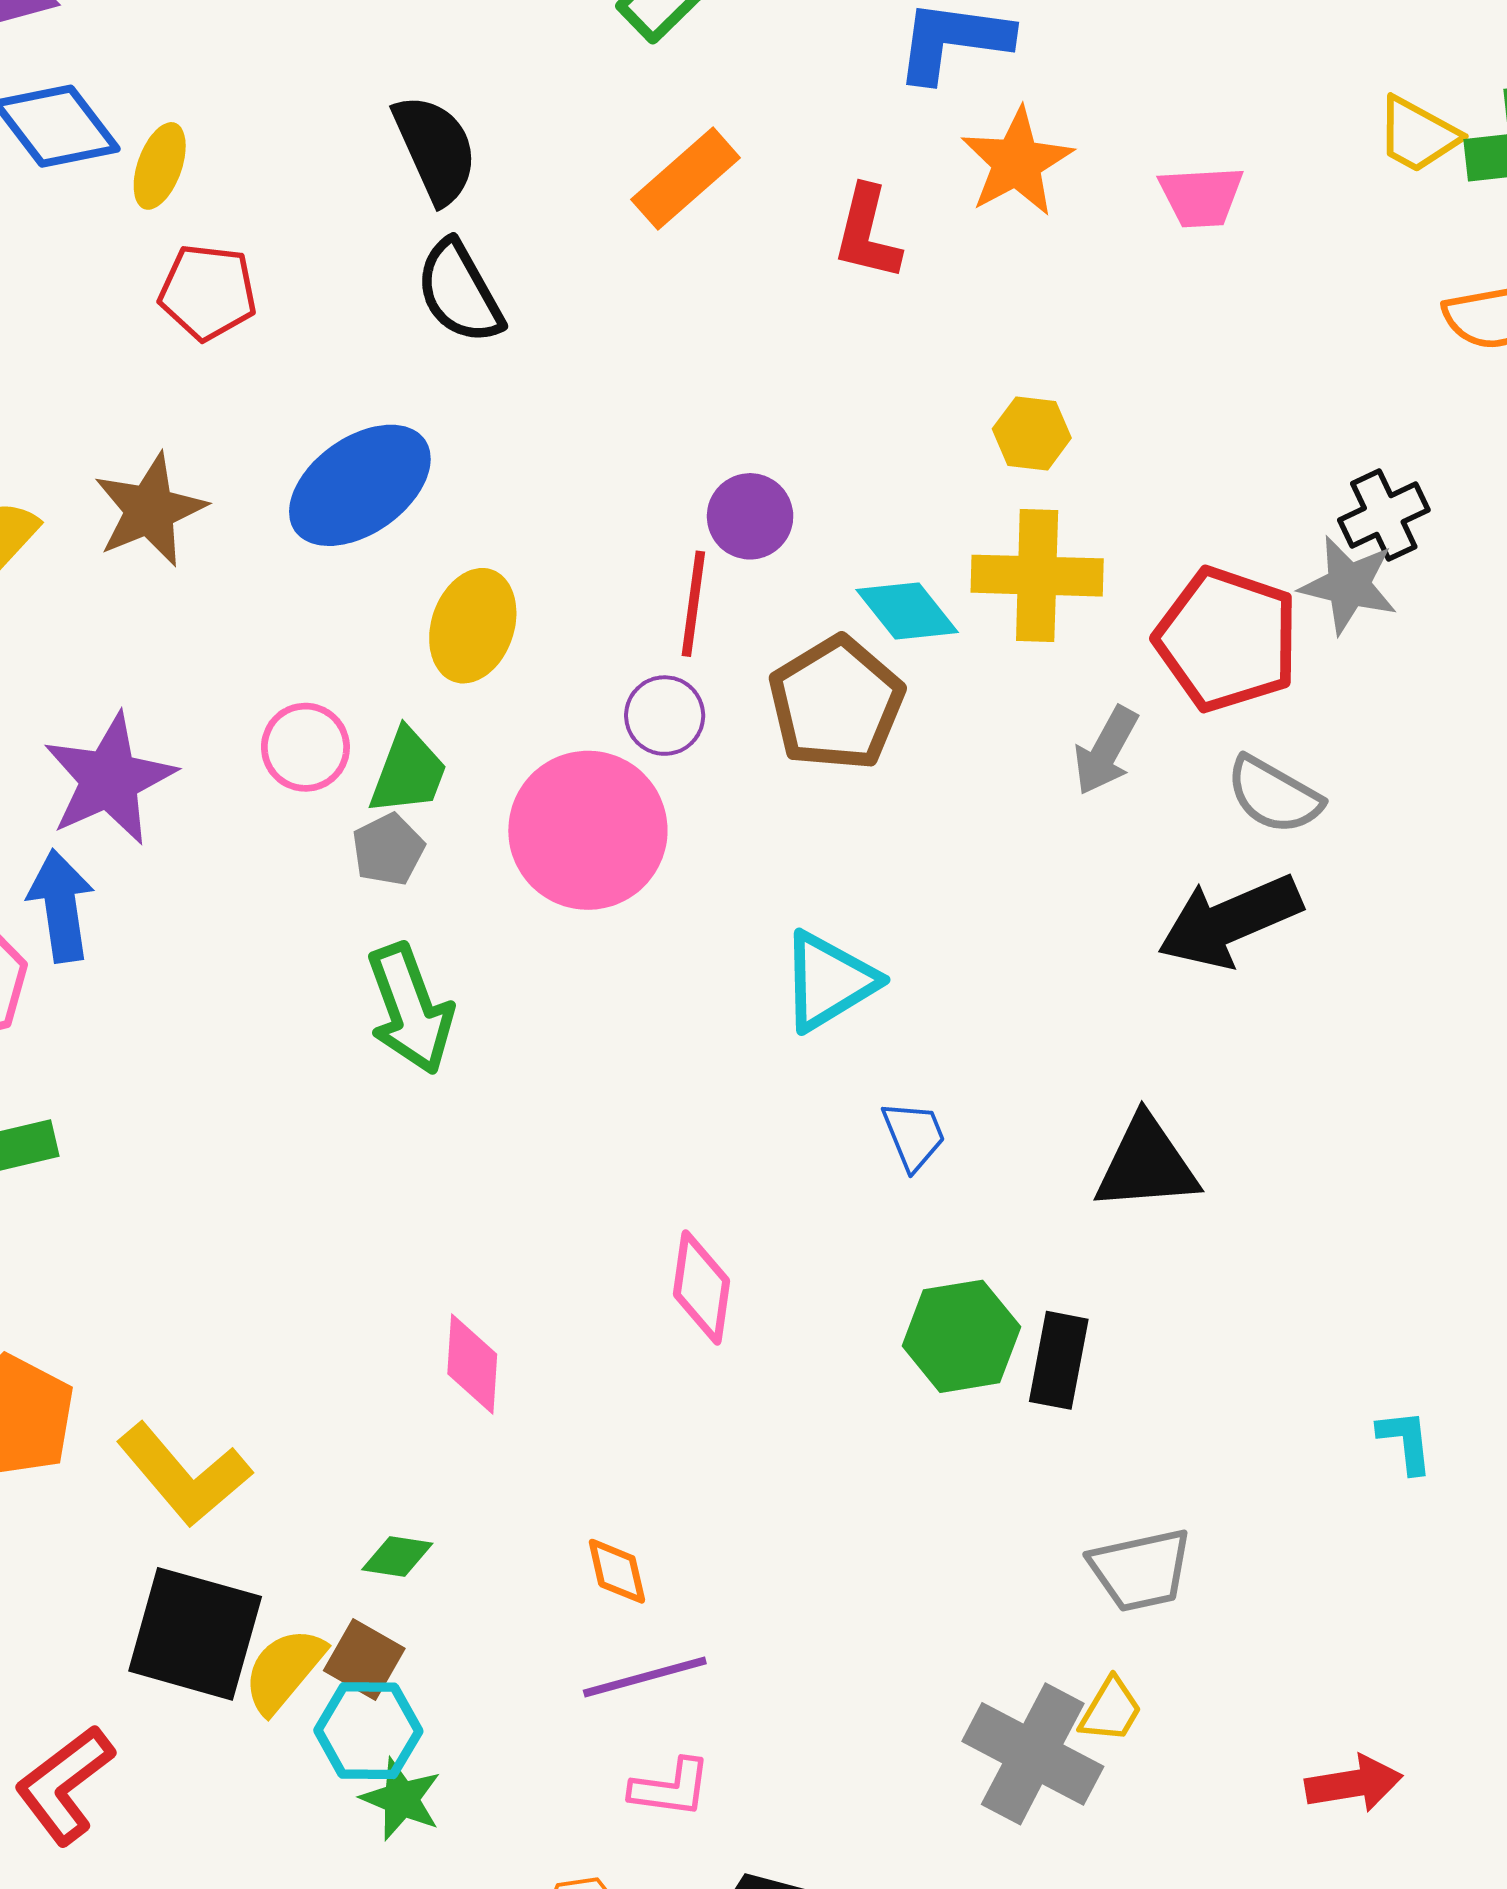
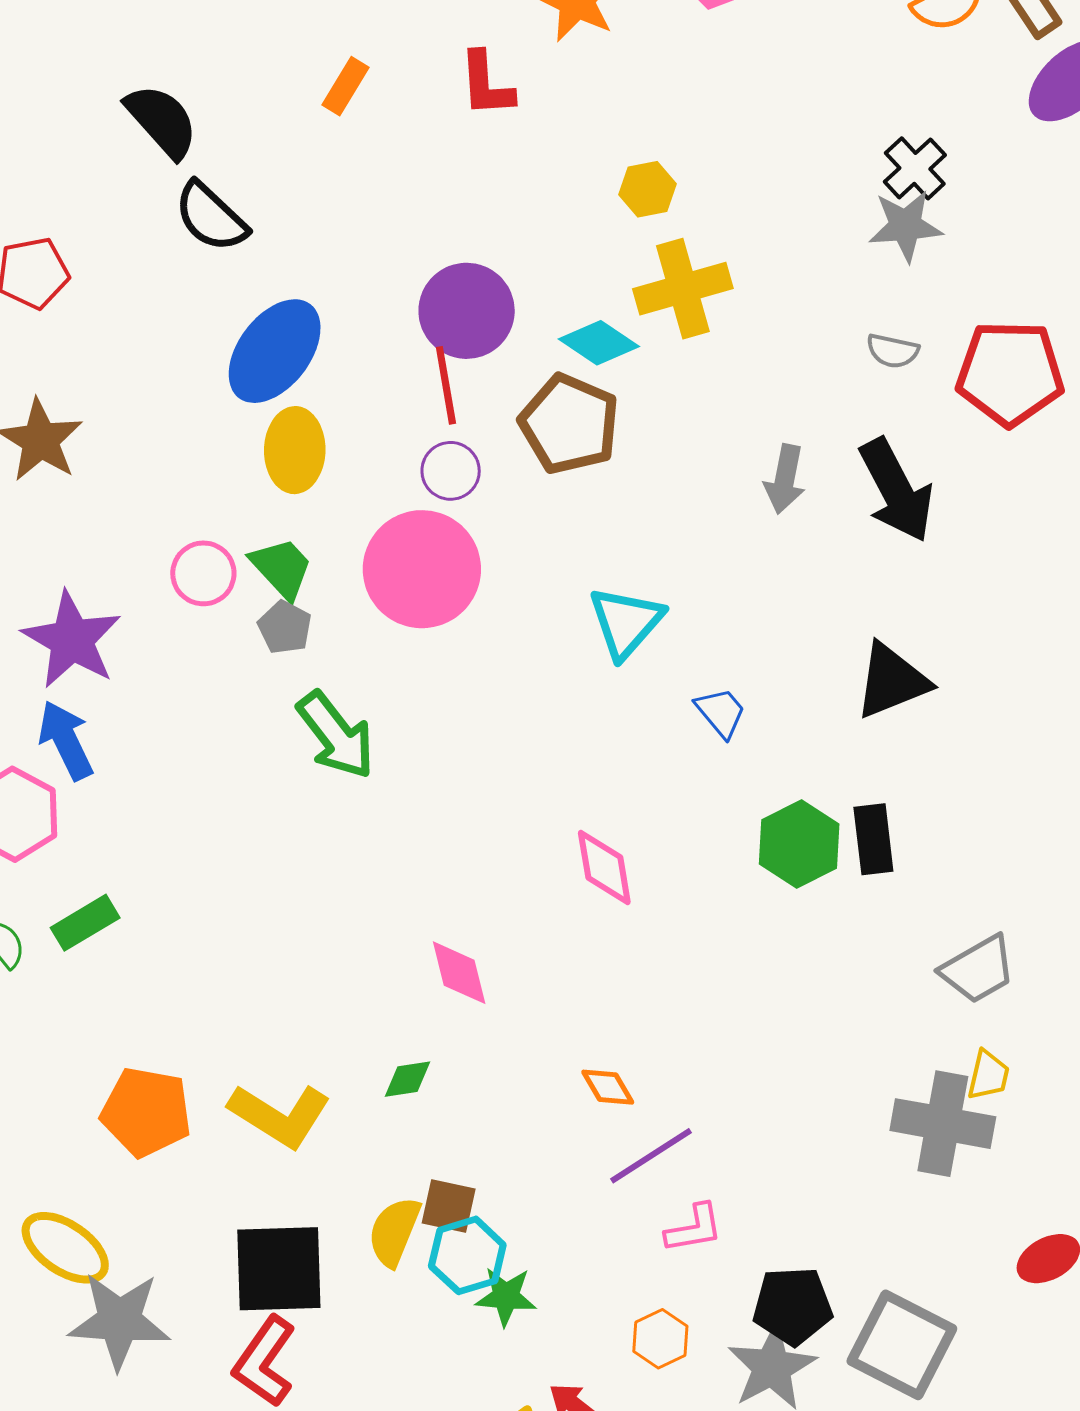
orange rectangle: (686, 179) -> (346, 86), size x0.7
blue ellipse: (360, 485) -> (275, 351), moved
purple circle: (750, 516) -> (467, 311), size x1.5
red pentagon: (1227, 639) -> (1010, 373), moved
gray arrow: (1106, 751) -> (785, 479), moved
green trapezoid: (408, 772) -> (282, 568), turned -46
gray semicircle: (1274, 795) -> (893, 351), moved, size x0.7
black arrow: (1230, 921) -> (896, 490), turned -77
green diamond: (397, 1556) -> (407, 1079), moved
black square: (195, 1634) -> (279, 1269), moved

